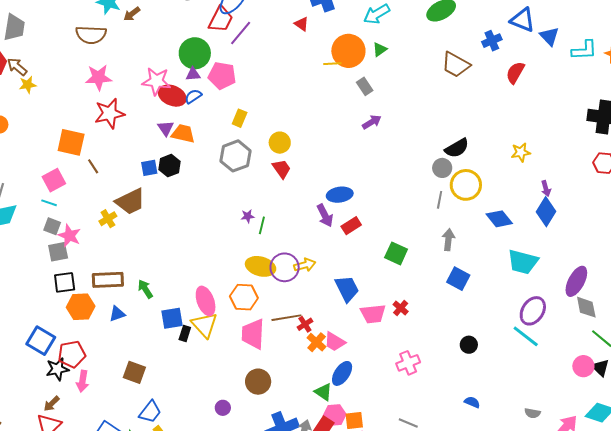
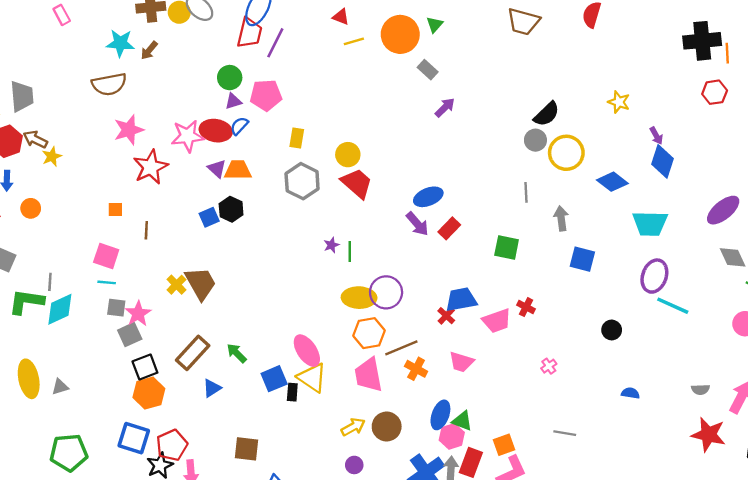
green circle: (195, 53) -> (230, 78), size x0.7
yellow line: (332, 64) -> (354, 41), moved
pink star: (156, 81) -> (188, 136), moved
orange square: (71, 142) -> (115, 209), size x0.5
yellow star: (521, 152) -> (619, 102), turned -30
brown line: (93, 166) -> (146, 230), turned 49
red trapezoid: (282, 169) -> (357, 183), size x1.4
pink square: (54, 180) -> (106, 256), turned -30
gray line: (440, 200) -> (526, 192), moved
brown trapezoid: (130, 202) -> (201, 283), moved, turned -80
pink star: (69, 236) -> (138, 314), turned 30
yellow arrow: (305, 265) -> (353, 427), moved
brown rectangle: (108, 280) -> (193, 353), turned -32
purple ellipse: (576, 281) -> (723, 210), moved, turned 36
blue trapezoid: (347, 289) -> (461, 299), turned -60
orange hexagon: (244, 297) -> (369, 333), moved
orange hexagon: (81, 307) -> (149, 393), moved
purple ellipse: (533, 311) -> (654, 276), moved
red cross: (305, 324) -> (446, 316), moved
orange cross: (317, 342) -> (416, 369), moved
pink cross: (408, 363) -> (549, 366), size x0.6
blue ellipse: (342, 373) -> (440, 415), moved
pink hexagon: (335, 415) -> (452, 436), moved

